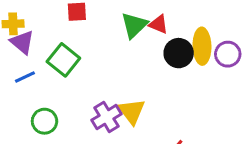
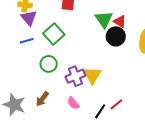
green triangle: (134, 25) -> (104, 19), turned -30
black circle: (179, 53) -> (116, 36), moved
green circle: (44, 121) -> (49, 64), moved

